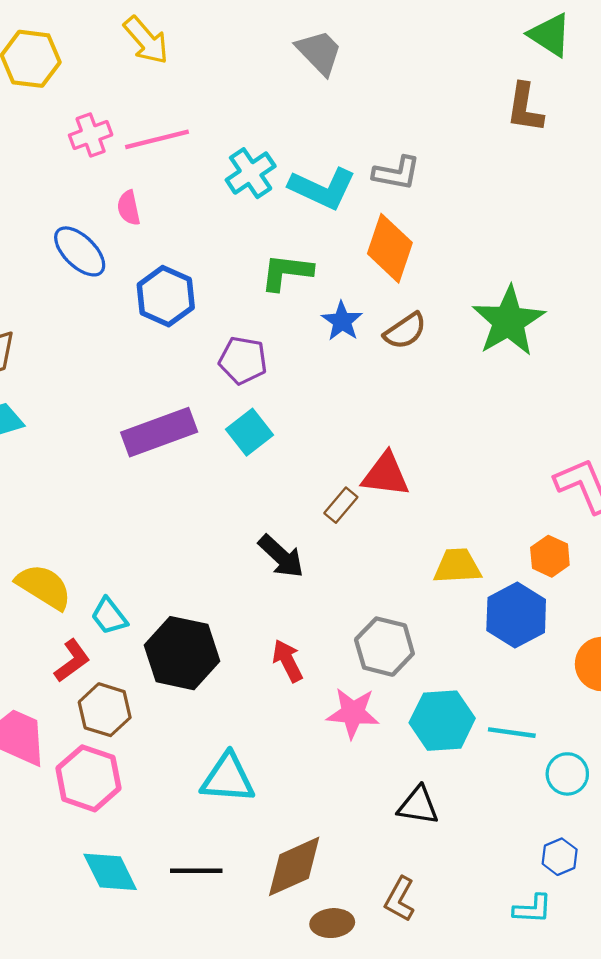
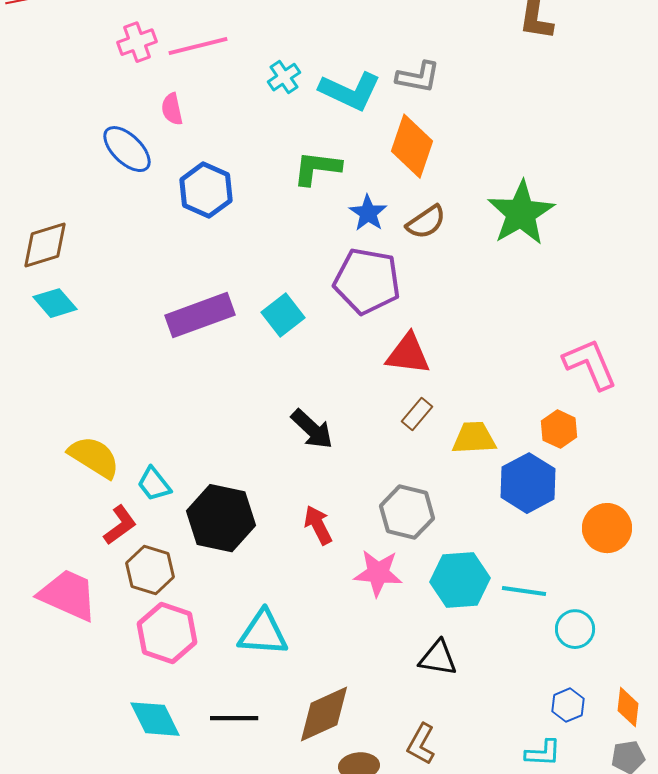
cyan cross: (251, 173) -> (284, 77), size x0.7
purple pentagon: (243, 360) -> (367, 281), moved, size x1.5
brown rectangle: (341, 505) -> (417, 414), moved
pink hexagon: (88, 778) -> (167, 633), moved

